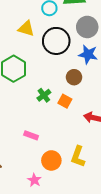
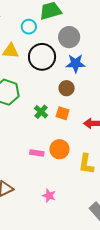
orange circle: (51, 160) -> (59, 149), moved

